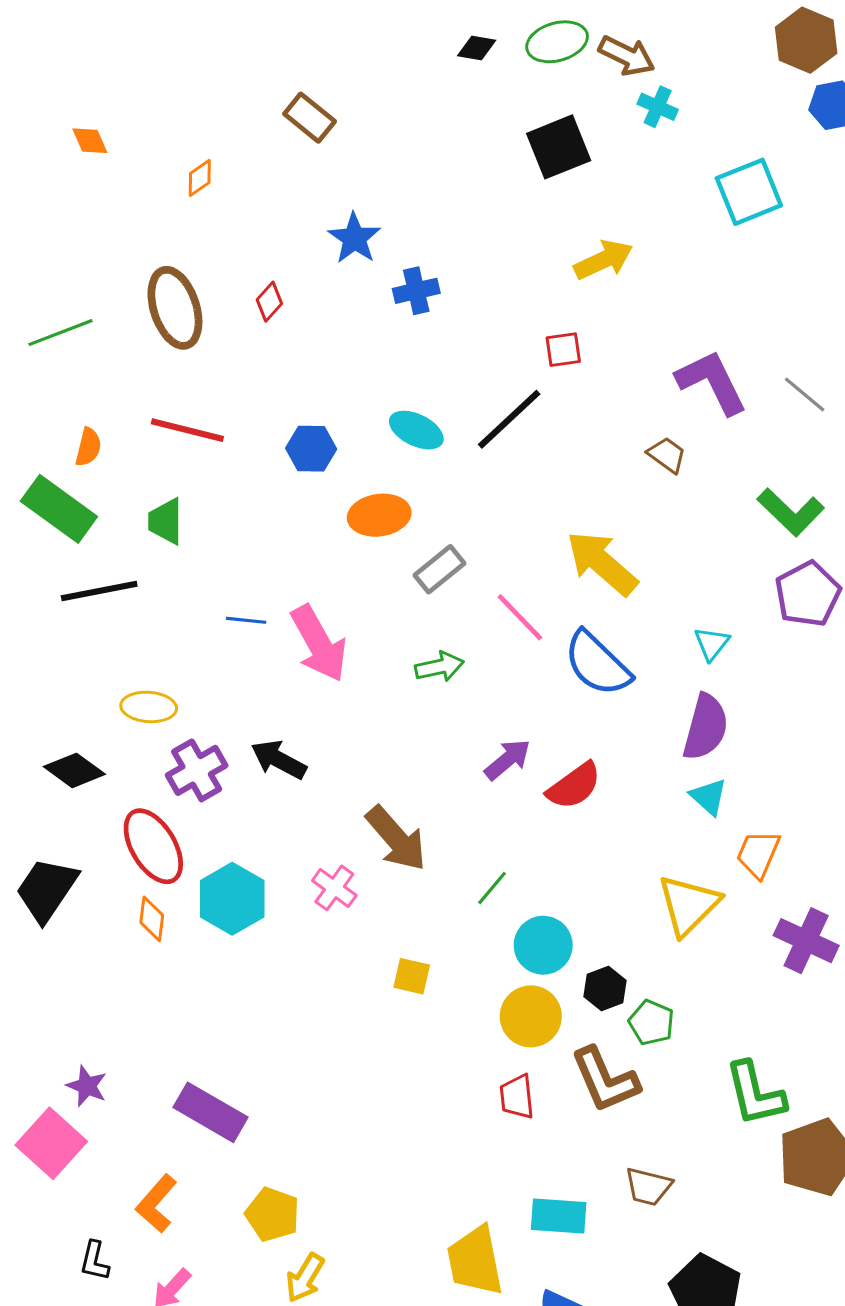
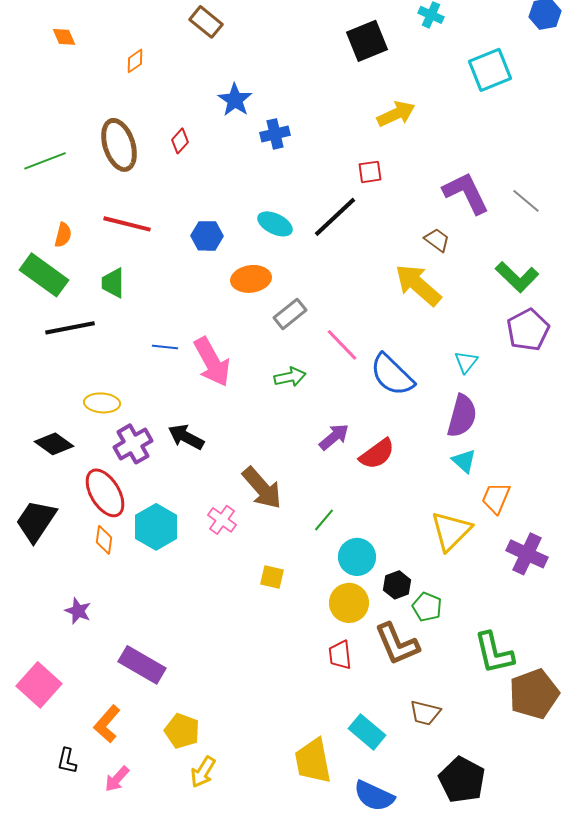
yellow arrow: (602, 563) -> (418, 285), moved
purple star: (87, 1086) -> (78, 611), moved
cyan rectangle: (559, 1216) -> (367, 732), turned 36

